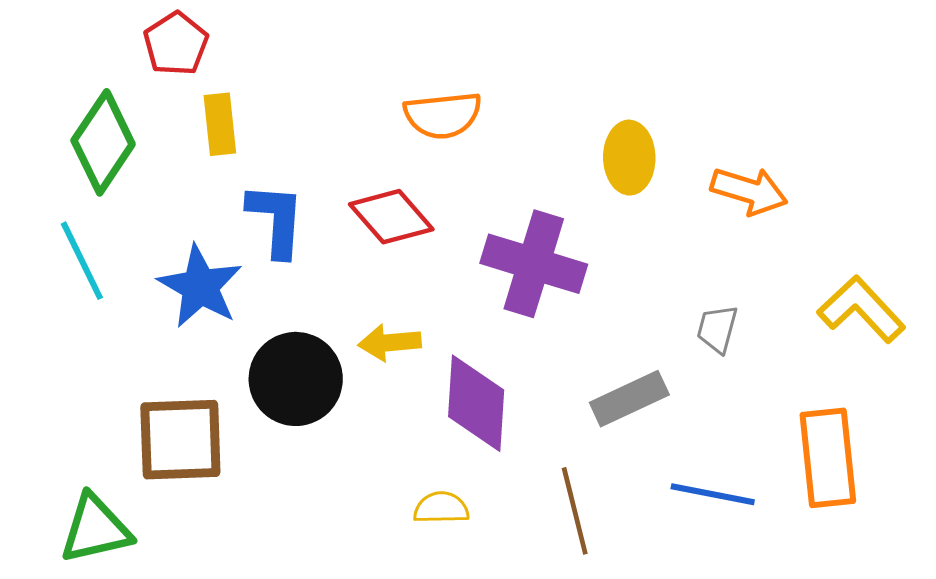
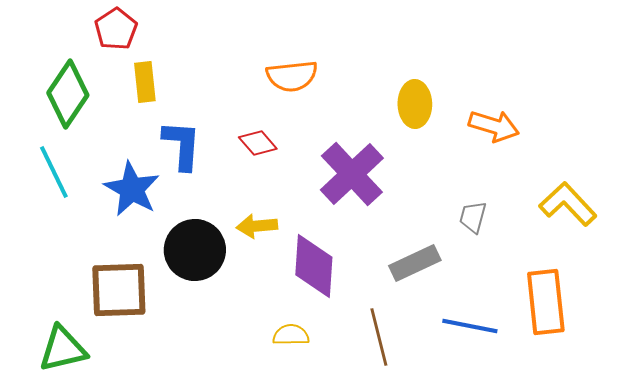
red diamond: (391, 217) -> (258, 143), size x0.7
purple cross: (534, 264) -> (352, 174), turned 30

